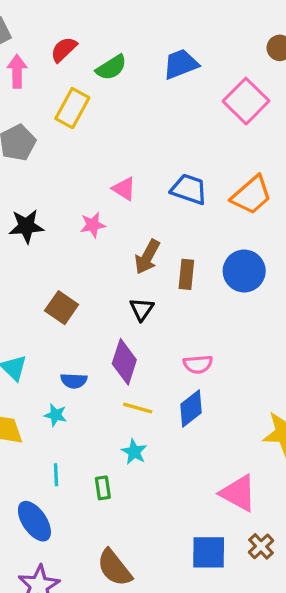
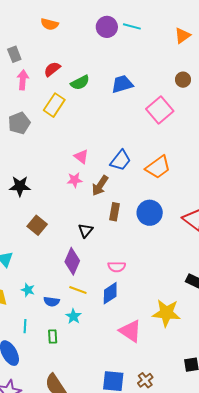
blue trapezoid: (189, 189) -> (121, 160), turned 105
pink star: (93, 225) -> (75, 180), moved
black star: (26, 226) -> (20, 186), moved
brown arrow: (147, 257) -> (100, 186), moved
blue semicircle: (74, 381) -> (52, 302), moved
pink triangle: (238, 493) -> (130, 331), moved

